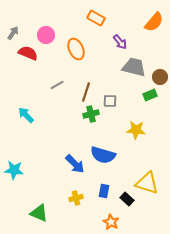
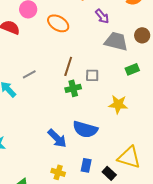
orange ellipse: (76, 49) -> (58, 23), turned -35
brown circle: (160, 77) -> (142, 35), moved
gray line: (57, 85) -> (29, 74), moved
yellow cross: (76, 198) -> (58, 172), turned 32

